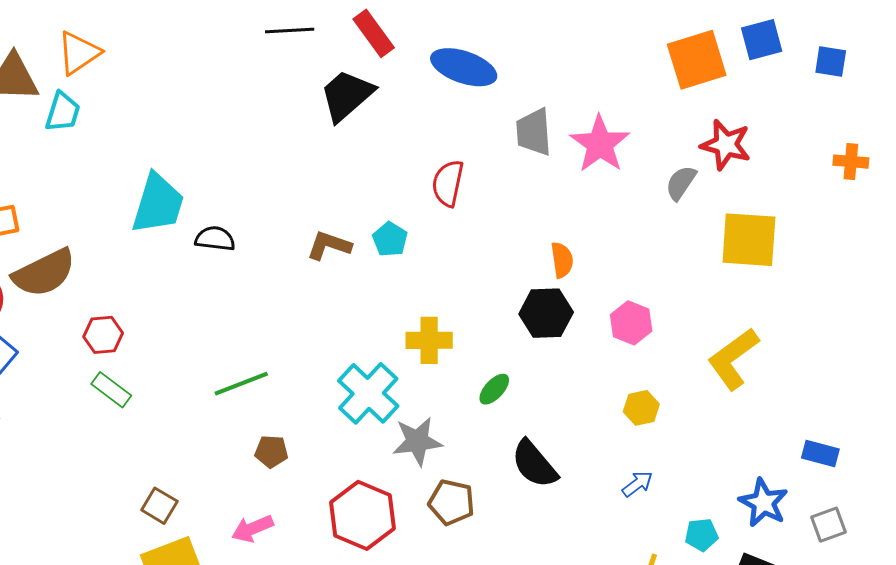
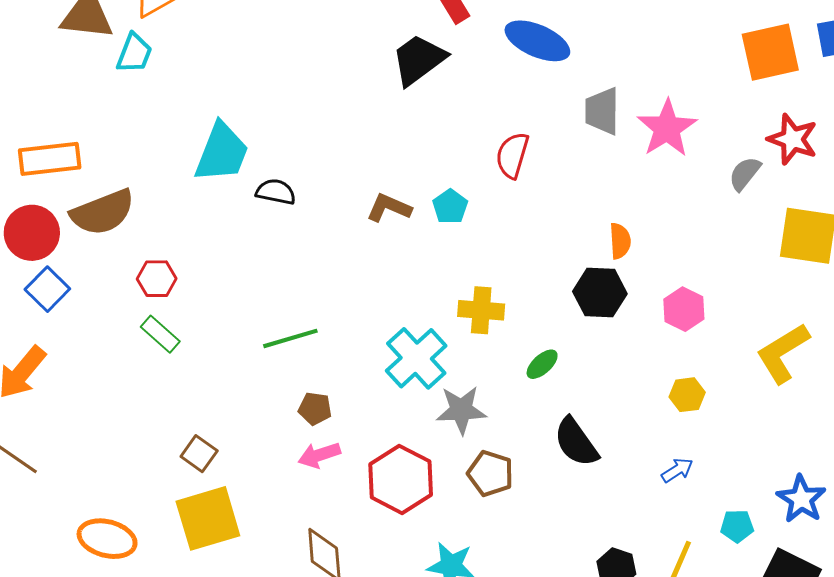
pink arrow: (252, 529) -> (319, 455), moved

